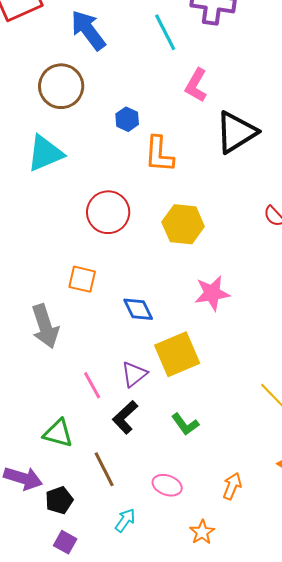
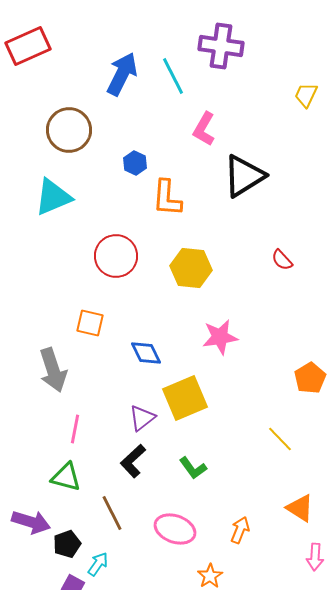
blue arrow: (88, 30) -> (122, 74), moved, turned 63
pink line: (92, 385) -> (75, 429), moved, turned 40
pink ellipse: (167, 485) -> (175, 529), size x1.4
cyan arrow: (125, 520) -> (98, 564), moved

